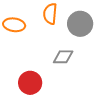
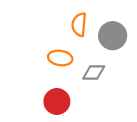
orange ellipse: (14, 25) -> (60, 58), moved

